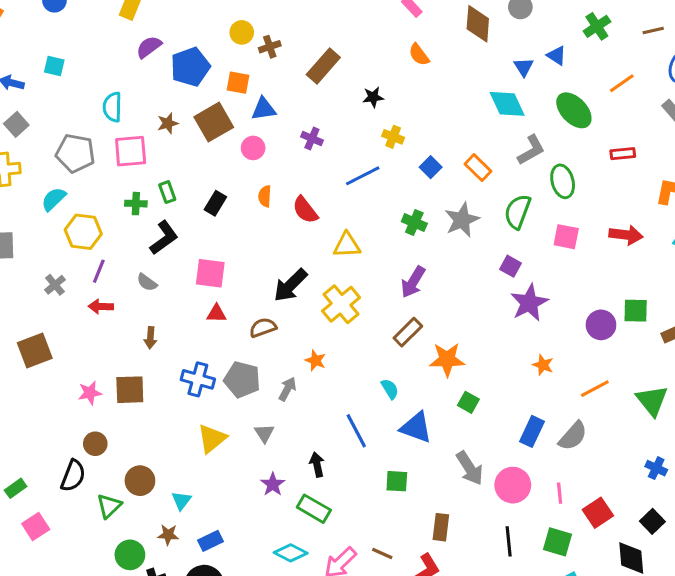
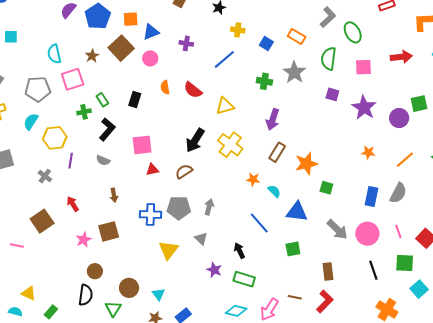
purple star: (529, 303) -> (364, 108), moved
red arrow: (101, 306) -> (73, 204), moved, turned 70
orange star: (315, 360) -> (253, 179), moved

